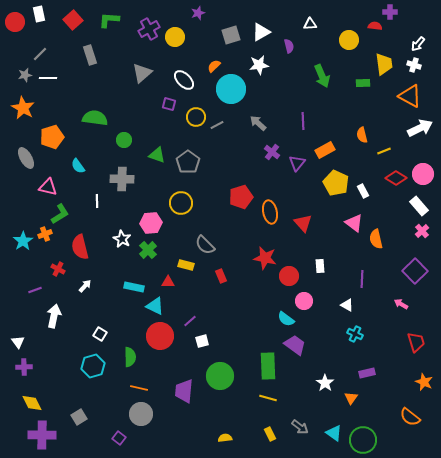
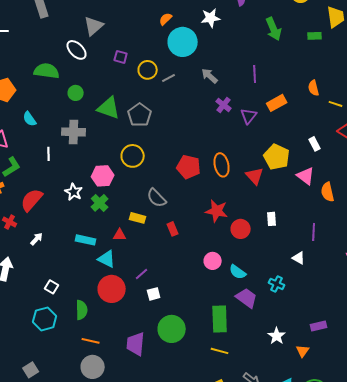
white ellipse: (184, 80) -> (77, 50), moved
yellow line: (384, 151) -> (336, 104), turned 40
green triangle: (157, 155) -> (109, 108), size x1.4
yellow pentagon: (336, 183) -> (277, 157), moved
red pentagon: (241, 197) -> (189, 167), moved, turned 30
red semicircle: (80, 247) -> (32, 200), turned 55
pink circle: (304, 301) -> (213, 261), moved
cyan cross: (355, 334) -> (277, 284), moved

